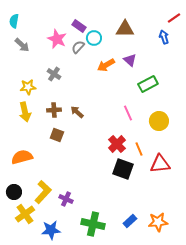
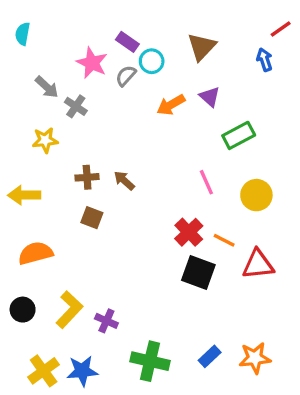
brown triangle: (125, 29) -> (202, 47), turned -48
gray arrow: (22, 45) -> (47, 87), moved
gray cross: (54, 74) -> (76, 106), moved
yellow arrow: (25, 112) -> (24, 195), moved, turned 102
orange line: (139, 149) -> (224, 240), turned -40
yellow cross: (25, 214) -> (44, 371), moved

